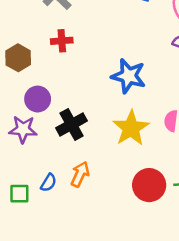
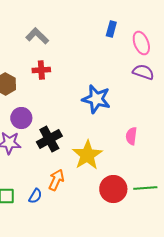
yellow star: (131, 128) -> (87, 155), moved
blue semicircle: (48, 183) -> (35, 196), moved

